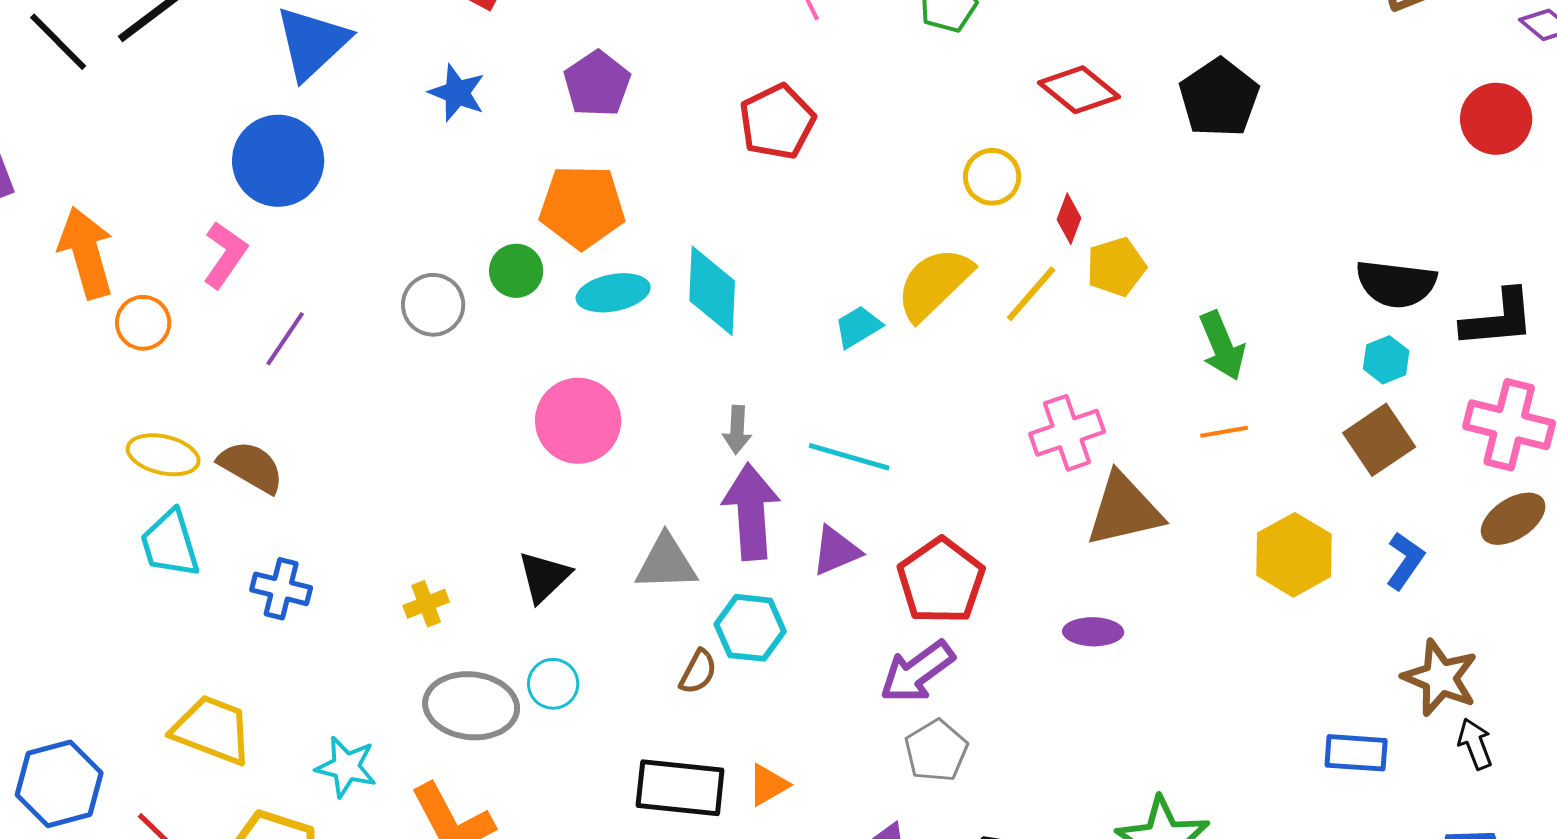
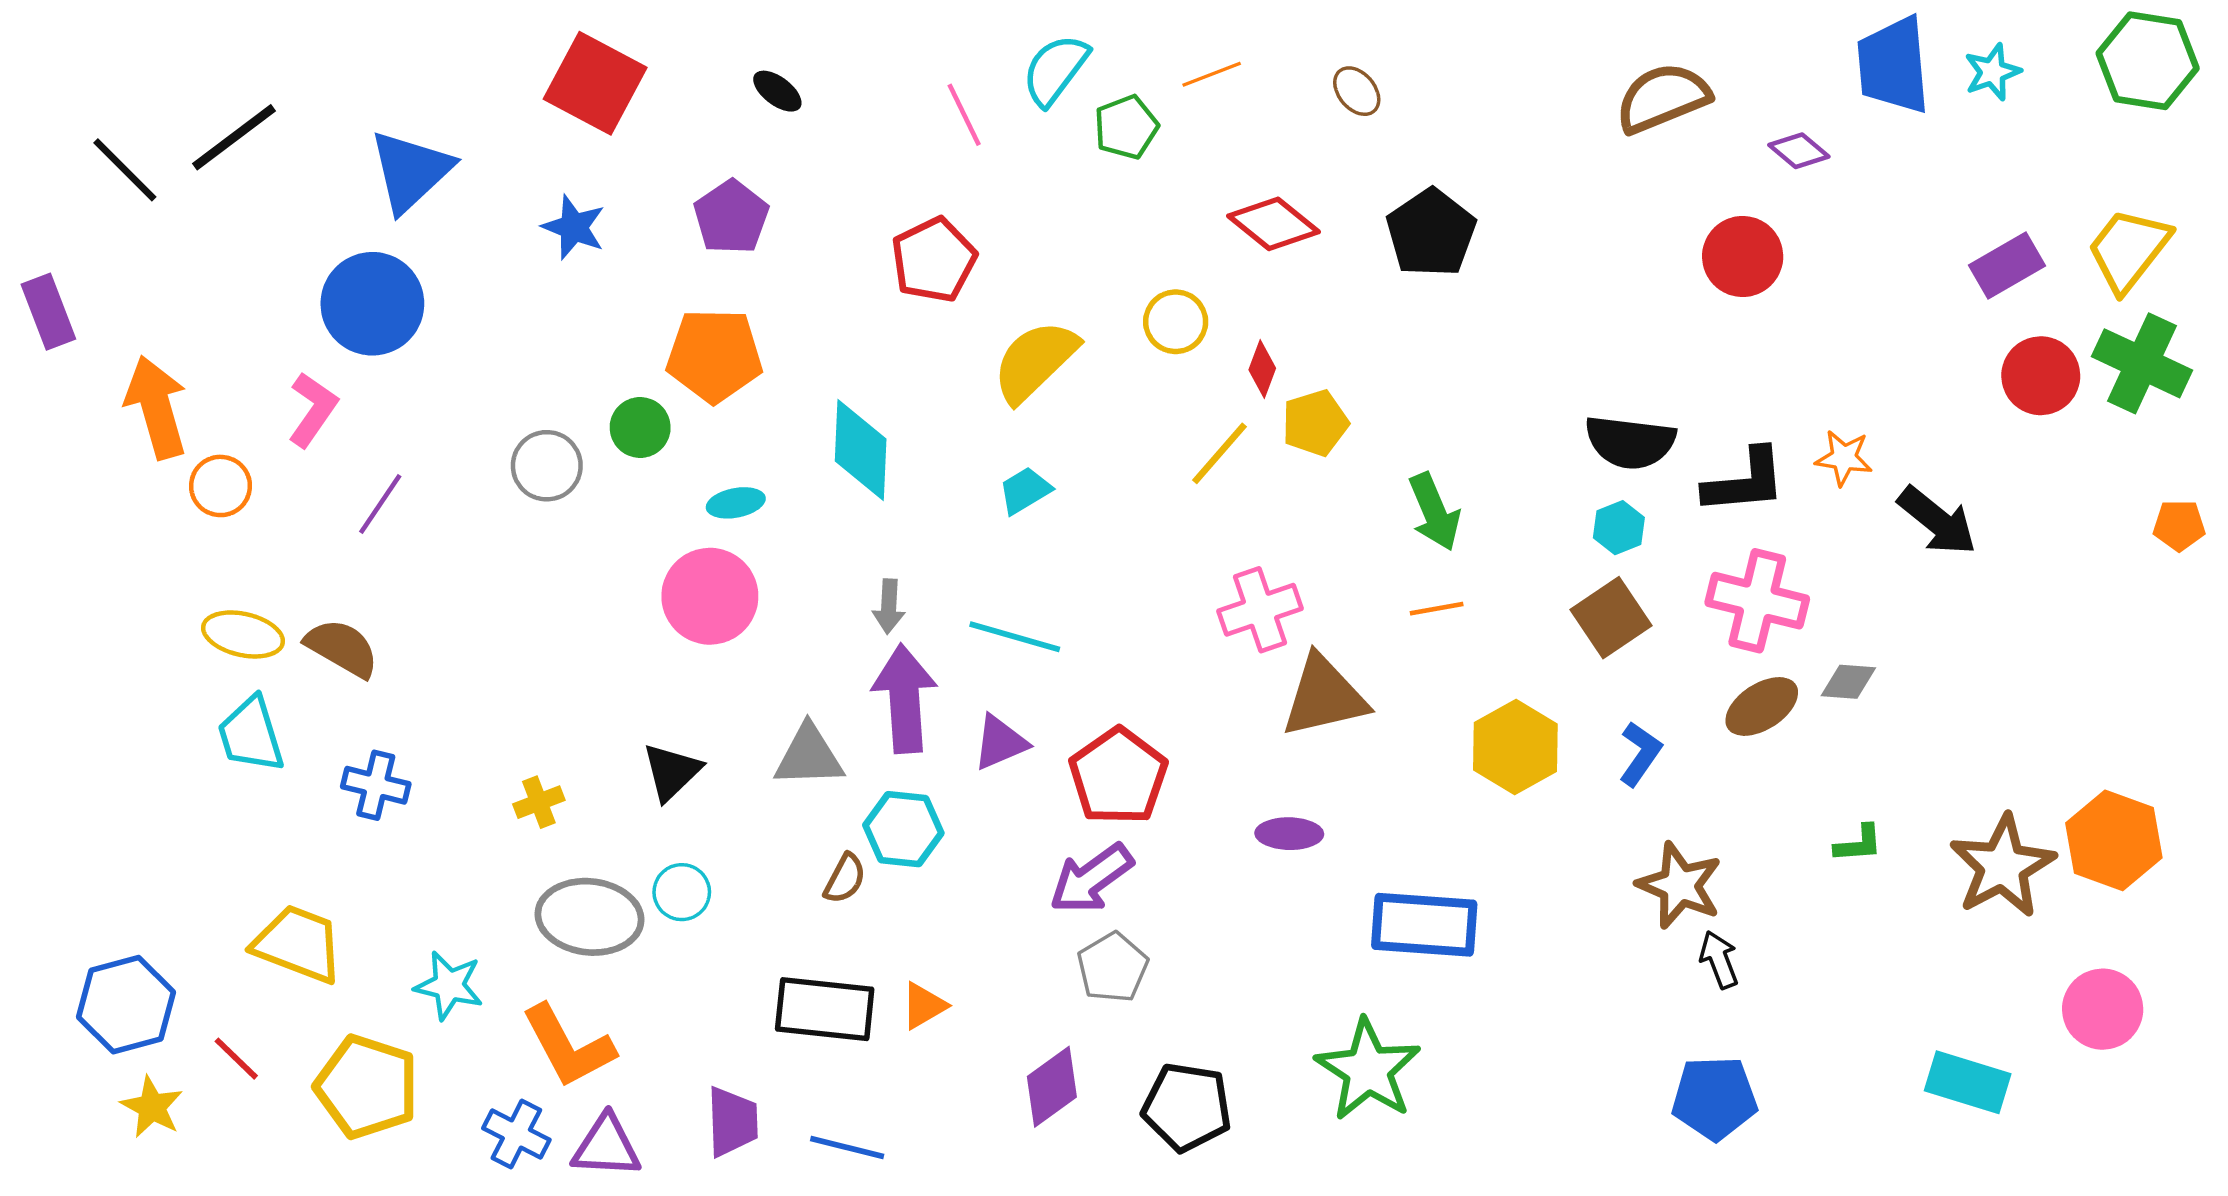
yellow semicircle: (934, 284) -> (1035, 361), moved
cyan ellipse: (613, 293) -> (736, 503), moved, size x0.7
blue rectangle: (1356, 753) -> (1424, 925), moved, size x1.5

